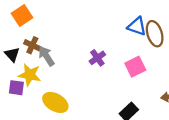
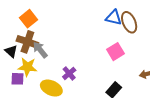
orange square: (22, 15) -> (28, 19), moved
brown cross: (32, 45) -> (27, 42), size x1.5
purple cross: (97, 58) -> (69, 73), moved

